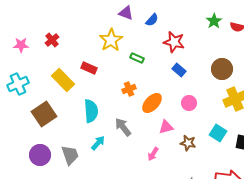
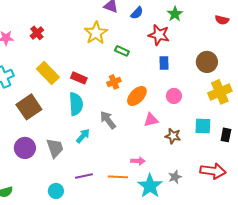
green star: (214, 21) -> (175, 14), moved
red rectangle: (89, 68) -> (79, 78), moved
blue rectangle: (179, 70) -> (164, 63), turned 48
cyan square: (218, 133) -> (203, 126), turned -30
pink arrow: (153, 154) -> (138, 161), moved, turned -120

